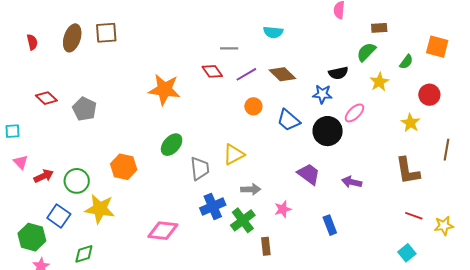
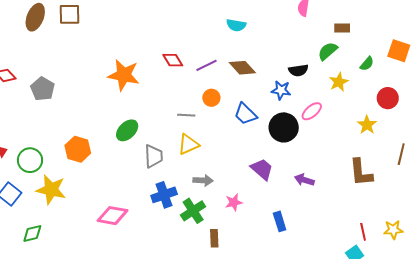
gray line: (229, 48) -> (186, 115), moved
red line: (414, 216) -> (363, 232), moved, turned 54

